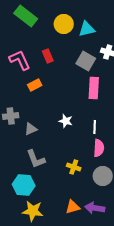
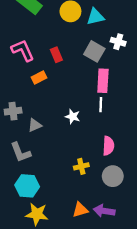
red rectangle: (48, 56) -> (56, 55), moved
white line: (95, 127) -> (101, 105), moved
gray L-shape: (36, 159) -> (21, 152), moved
yellow cross: (74, 167) -> (81, 166), turned -32

